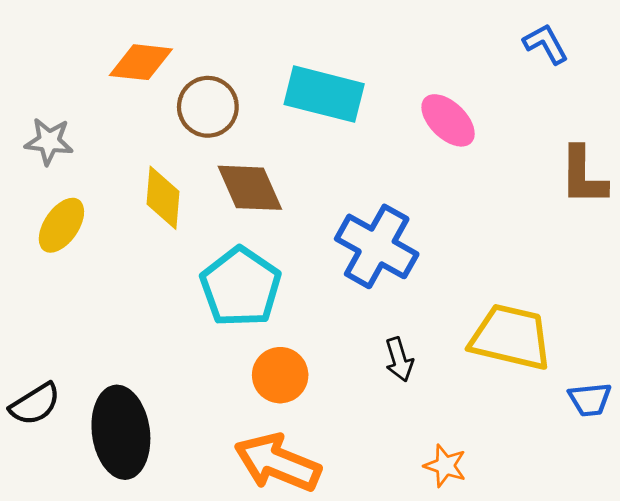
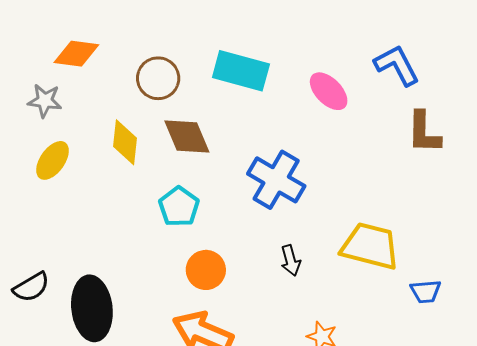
blue L-shape: (546, 44) -> (397, 65), moved, size x1.4
orange diamond: (141, 62) -> (76, 54), moved
cyan pentagon: (241, 287) -> (179, 207), size x0.7

